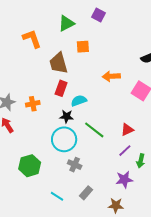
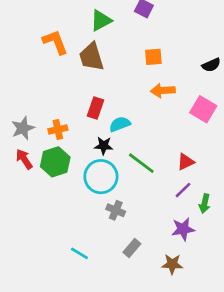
orange square: (83, 47) -> (153, 57), moved
brown trapezoid: (59, 63) -> (92, 57), moved
green hexagon: (30, 166) -> (55, 162), moved
cyan line: (57, 196) -> (79, 253), moved

